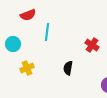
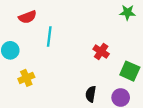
black semicircle: (68, 68) -> (91, 94), moved

